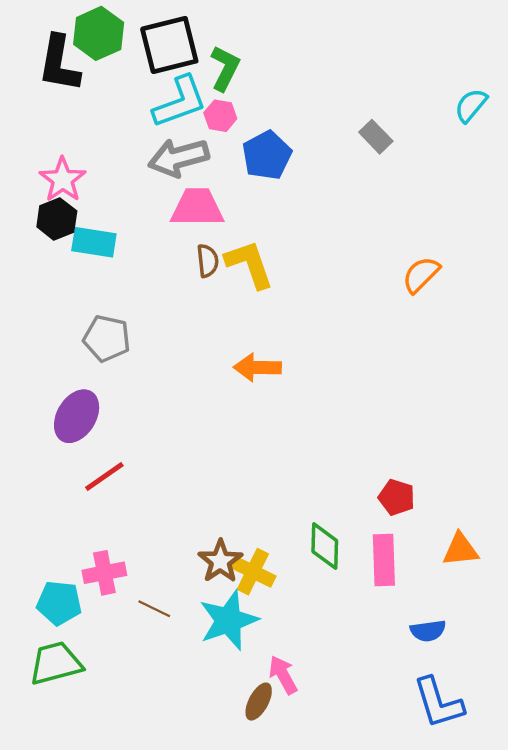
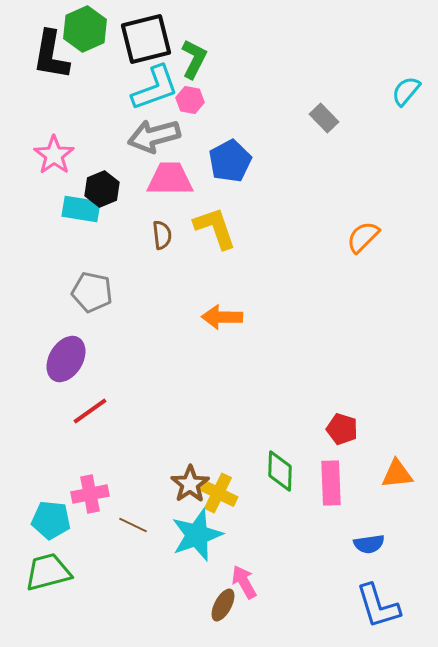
blue pentagon: (267, 155) -> (230, 161), moved
black hexagon: (57, 219) -> (102, 189), moved
brown semicircle: (208, 261) -> (162, 235), moved

